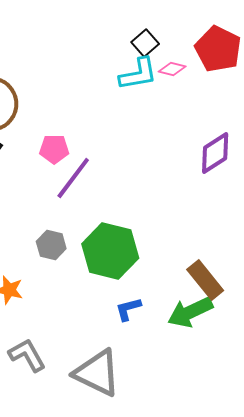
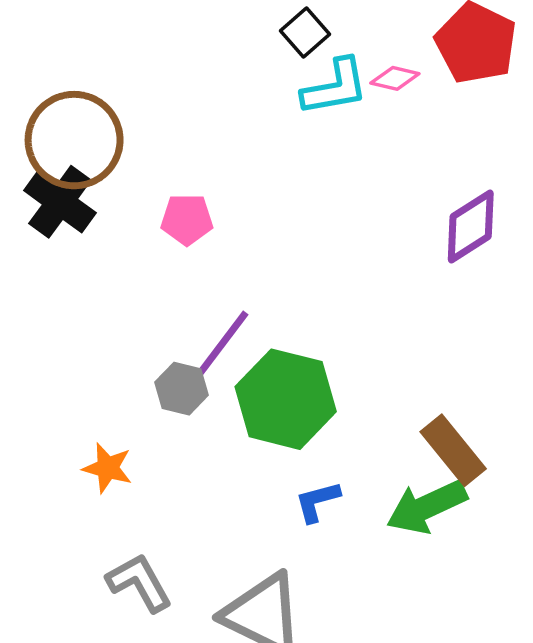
black square: (145, 43) -> (305, 32), moved
purple line: (73, 178) -> (220, 346), moved

